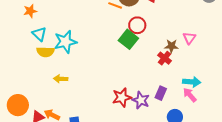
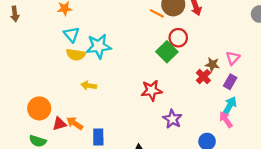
cyan arrow: (192, 82) -> (230, 106), turned -72
purple rectangle: (161, 93) -> (230, 82), moved
red star: (122, 97) -> (152, 90), moved

